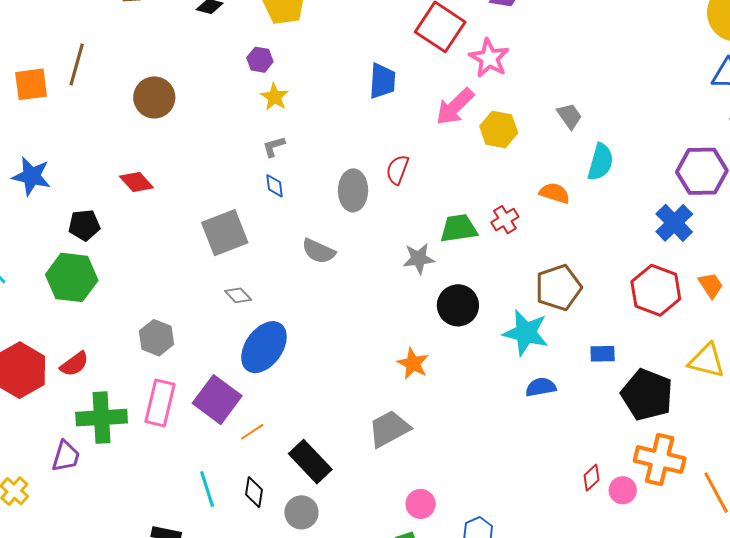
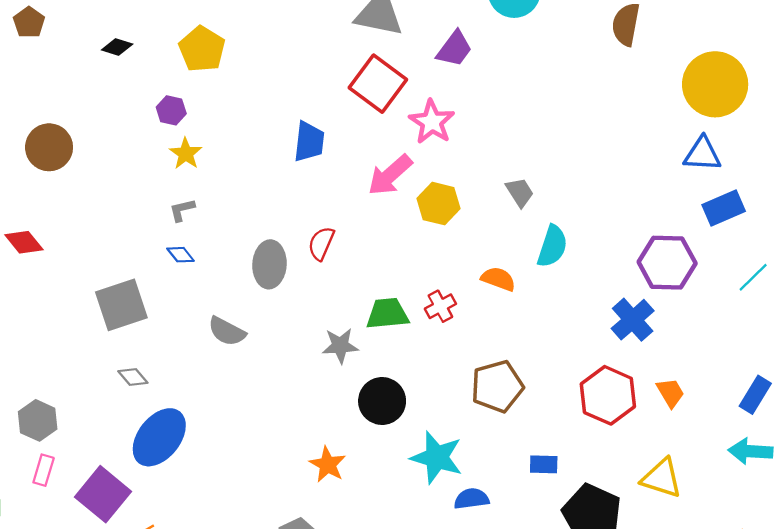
blue diamond: (275, 186) -> (181, 255), turned -35
cyan star: (526, 333) -> (437, 457), moved
pink rectangle: (160, 403) -> (44, 470), moved, size x0.6

